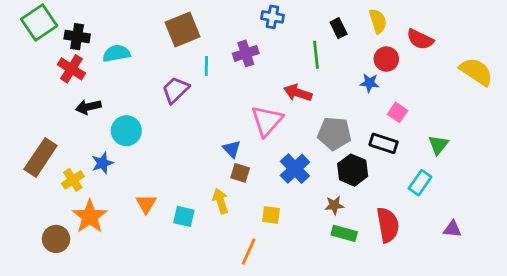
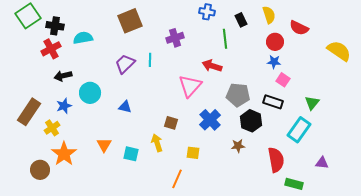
blue cross: (272, 17) -> (207, 12), moved
cyan line: (206, 66) -> (150, 60), moved
red cross: (71, 69) -> (51, 49), turned 30
blue star: (369, 83) -> (274, 62), moved
blue triangle: (232, 149) -> (125, 107), moved, turned -32
blue star: (102, 163) -> (64, 106), moved
cyan rectangle: (420, 183) -> (299, 130), size x1.4
green rectangle: (344, 233) -> (294, 184), moved

